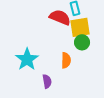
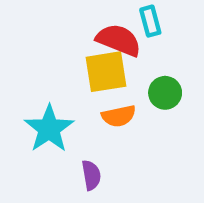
yellow square: (80, 27) -> (106, 72), moved
orange semicircle: (66, 60) -> (119, 116), moved, turned 77

